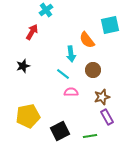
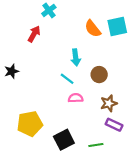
orange semicircle: (87, 40) -> (93, 29), moved
black star: (23, 66) -> (12, 71), moved
purple rectangle: (107, 117) -> (114, 125), turned -35

